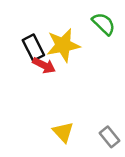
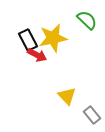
yellow triangle: (63, 132) -> (67, 96), moved

